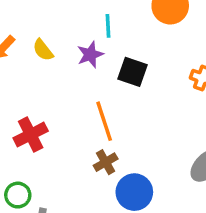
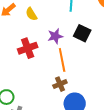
purple star: (90, 55) -> (55, 36), moved
red cross: (31, 135) -> (28, 48), moved

